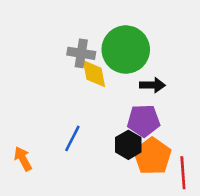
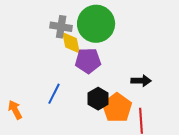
black arrow: (152, 85) -> (141, 81), moved
purple pentagon: (144, 121) -> (88, 61), moved

